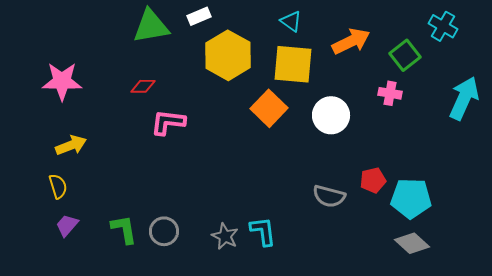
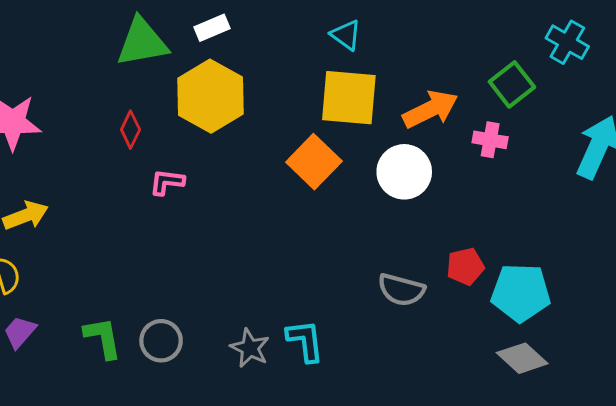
orange arrow: (351, 41) -> (430, 109), moved
yellow hexagon: (228, 55) -> (211, 96), moved
red diamond: (143, 86) -> (130, 130), turned -65
pink L-shape: (168, 122) -> (167, 182), size x0.7

